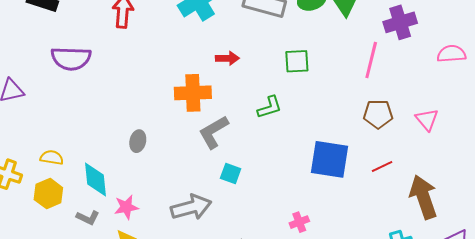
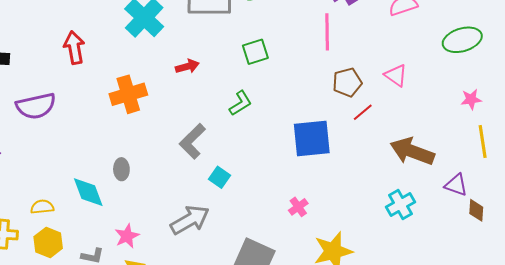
orange cross: (193, 93) -> (128, 94), moved
red line: (382, 167) -> (363, 112), moved
cyan square: (231, 174) -> (219, 177), turned 30
cyan diamond: (96, 179) -> (88, 192), moved
brown arrow: (423, 197) -> (412, 151), turned -36

